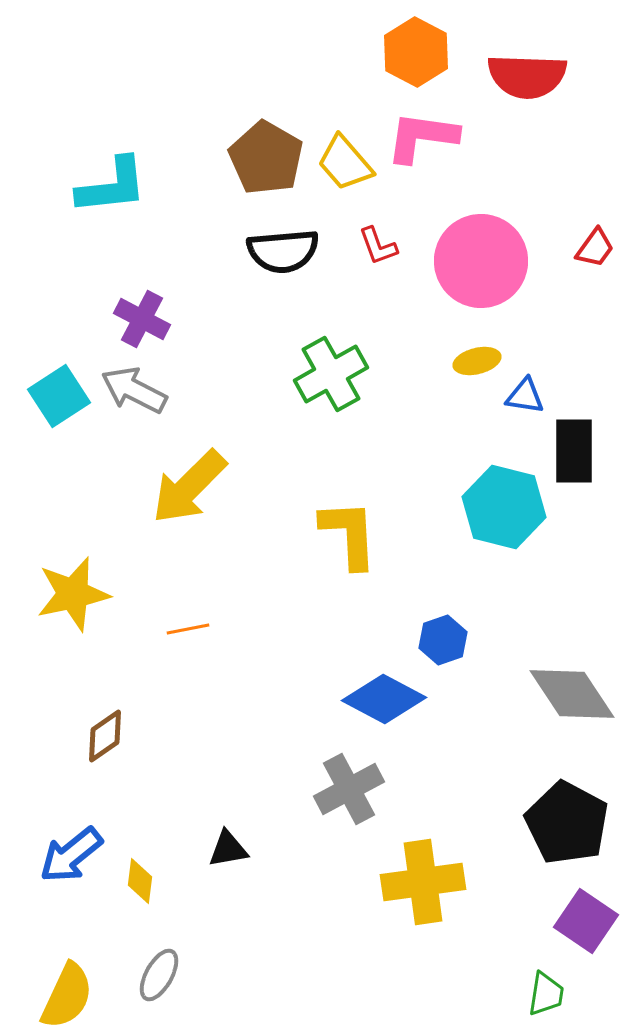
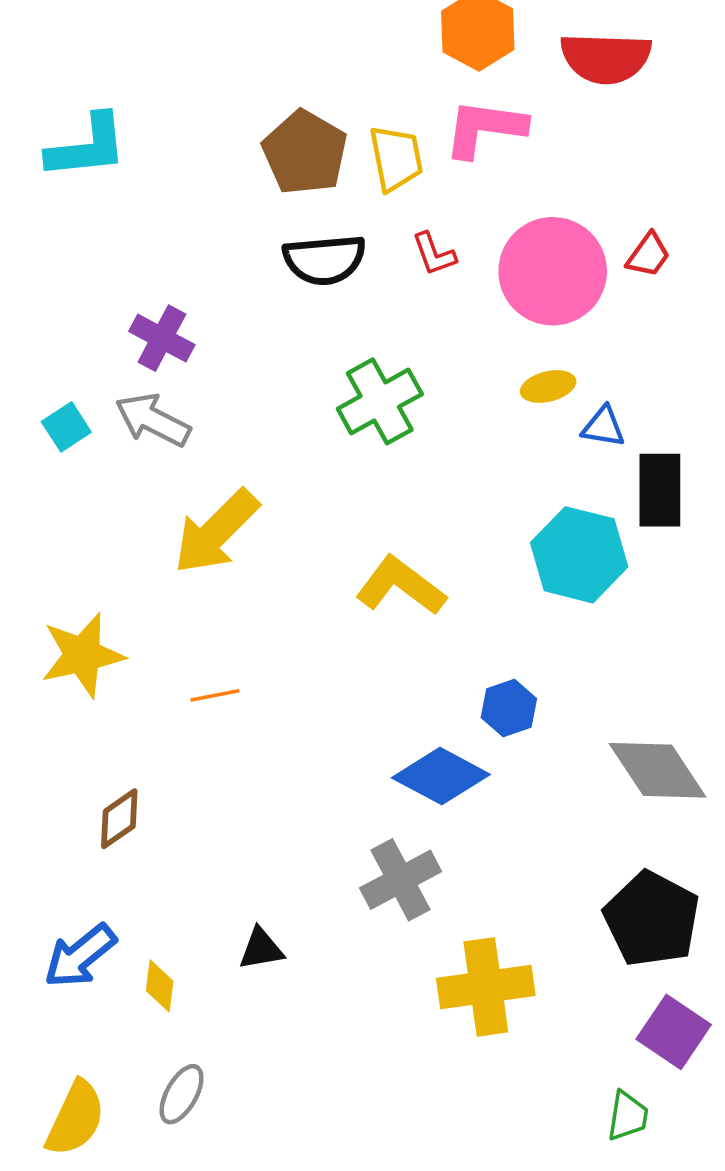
yellow trapezoid: (345, 163) -> (396, 158), turned -150
cyan L-shape: (112, 186) -> (87, 147), moved
red trapezoid: (595, 248) -> (648, 255), moved
cyan square: (59, 396) -> (66, 427), size x0.7
yellow L-shape: (349, 534) -> (401, 586), turned -50

